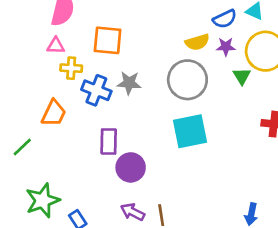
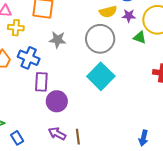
green triangle: (242, 76) -> (140, 37), turned -40
blue cross: (96, 90) -> (29, 58), moved
cyan square: (190, 131) -> (101, 76), turned -36

